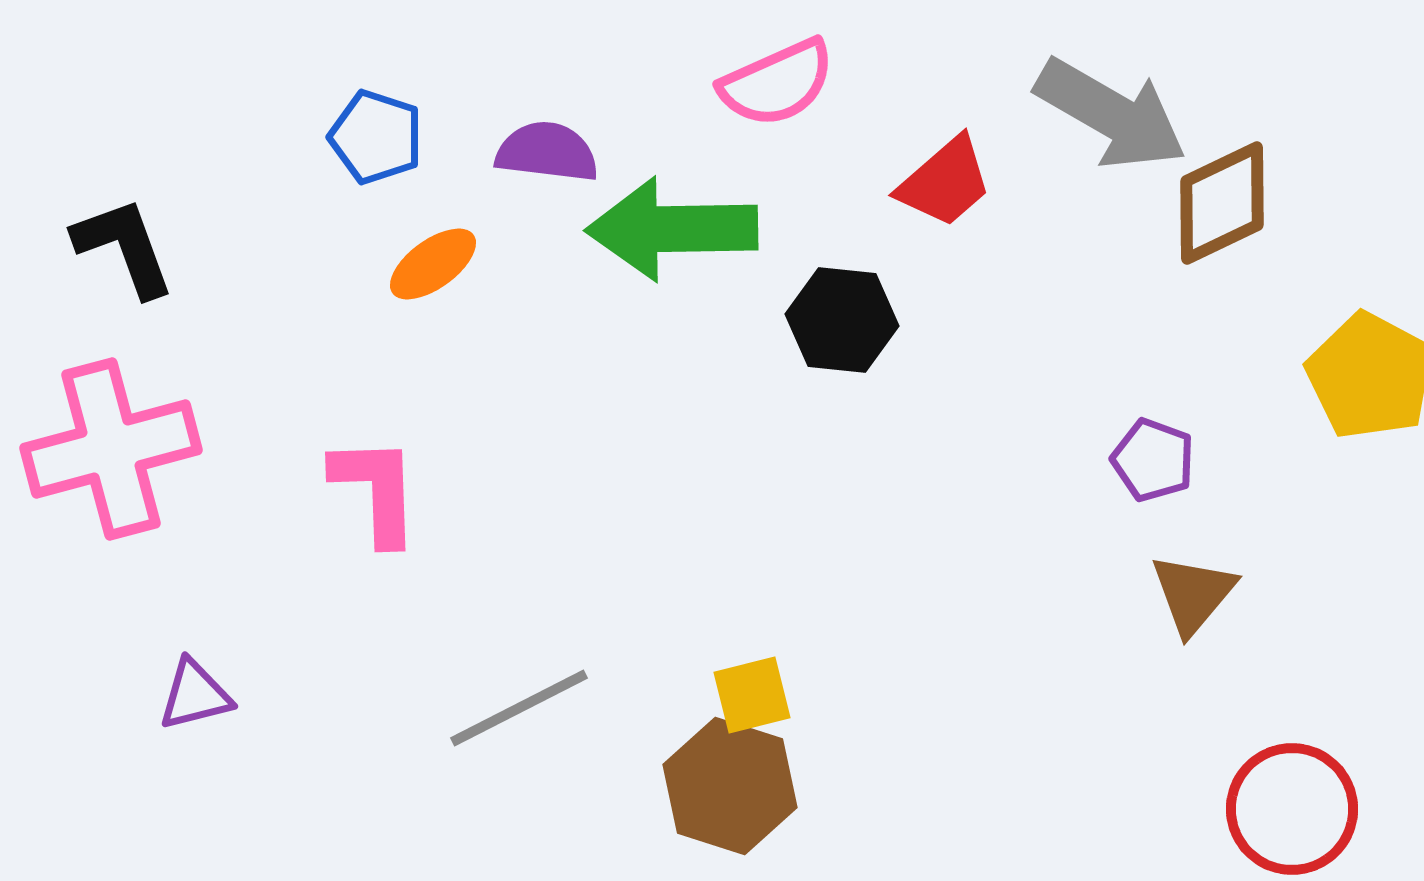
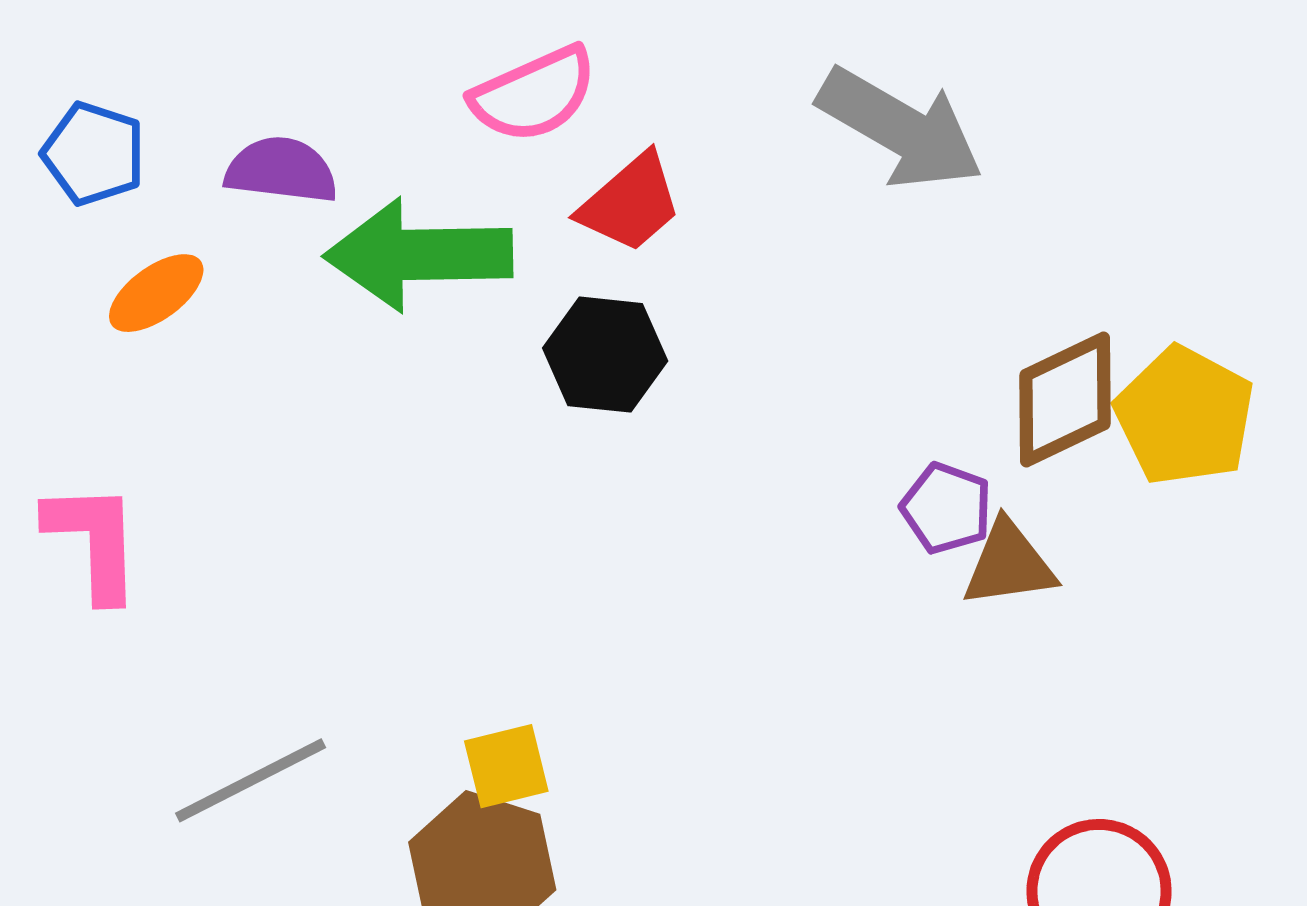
red trapezoid: (945, 182) -> (630, 203), moved
brown diamond: (1222, 203) -> (1065, 400), moved
brown triangle: (1193, 594) -> (1009, 564), moved, turned 42

